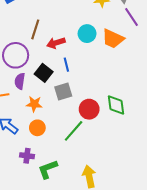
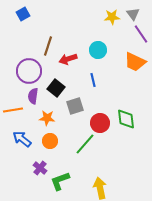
orange trapezoid: (113, 39) -> (135, 62), moved
blue line: (66, 65) -> (93, 80), moved
purple cross: (27, 156) -> (40, 168), turned 32

